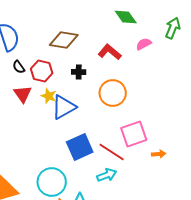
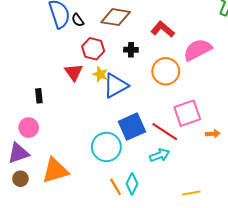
pink semicircle: (144, 44) -> (197, 50), moved, size x1.8
black semicircle: (19, 67) -> (78, 20), moved
cyan circle: (52, 182) -> (106, 147), moved

